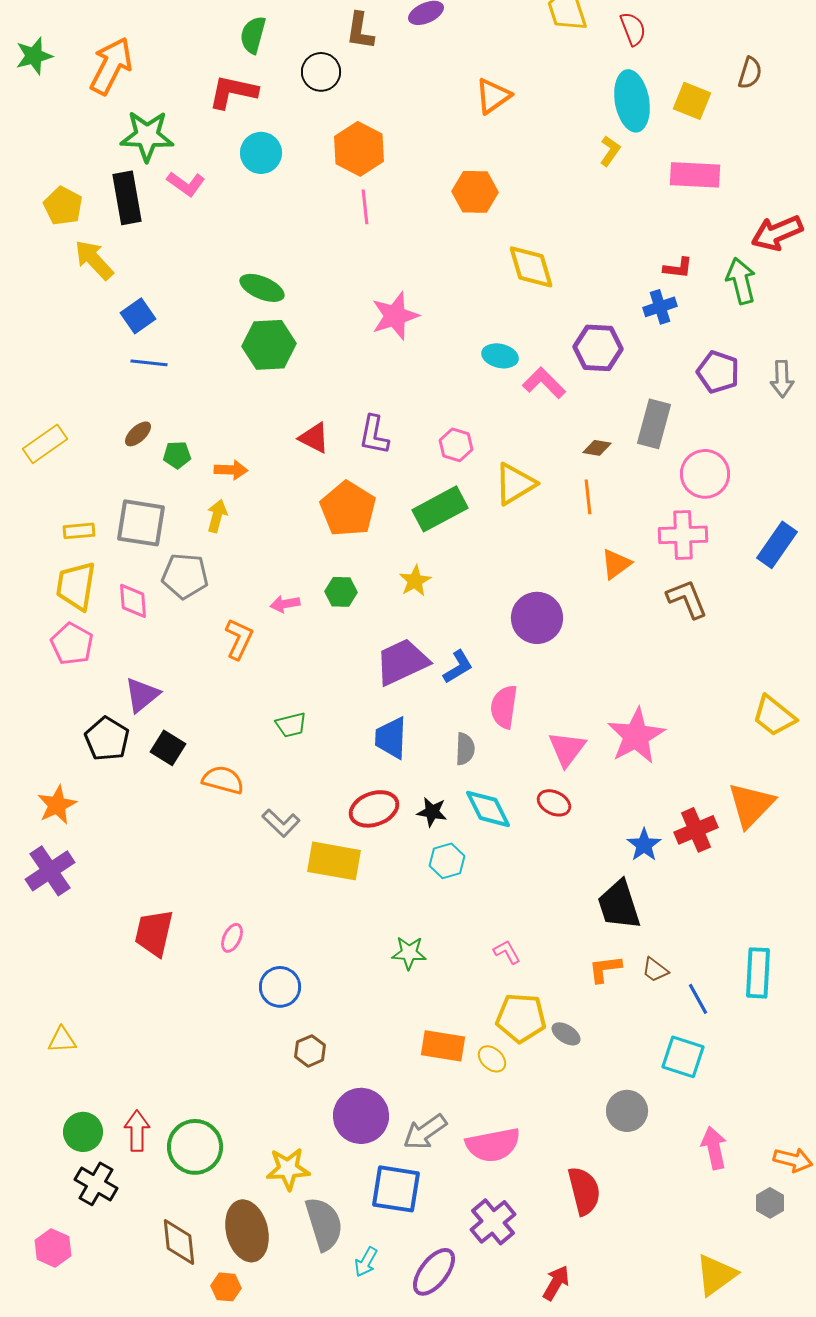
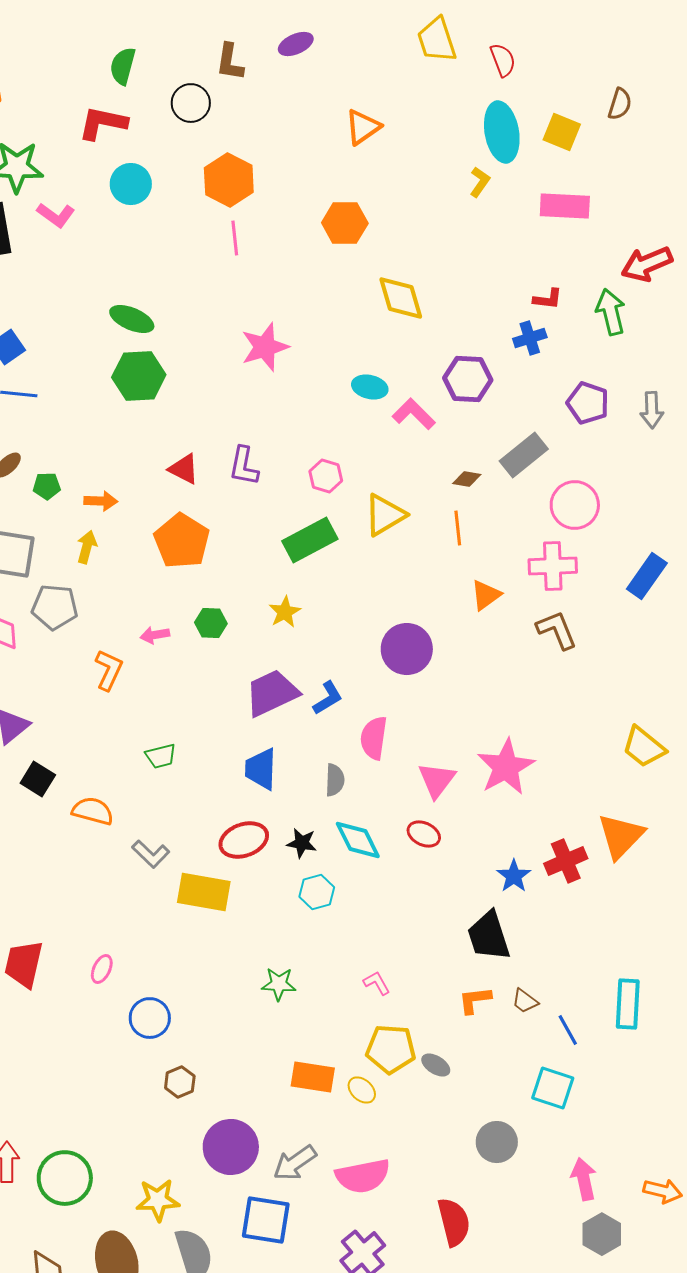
gray rectangle: (654, 424) -> (524, 455), turned 36
orange pentagon: (348, 509) -> (182, 541), moved
gray hexagon: (770, 1203) -> (602, 1234), moved, size x1.4

